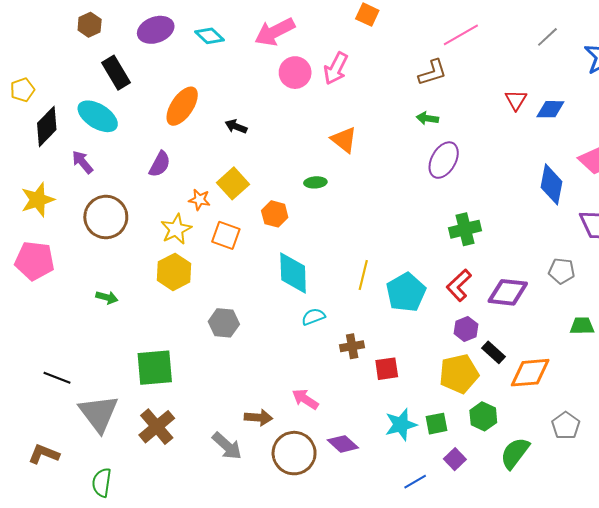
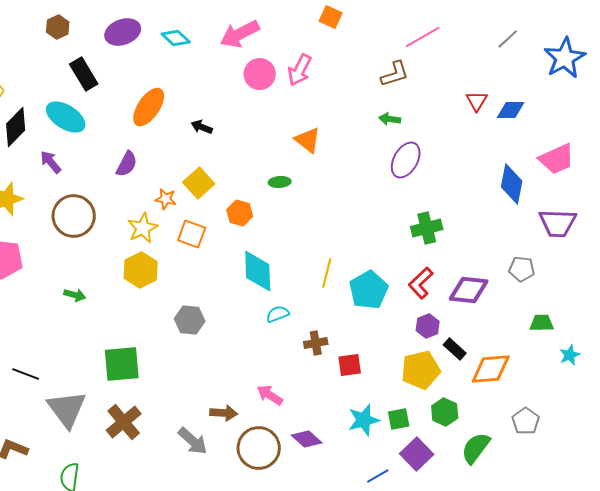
purple square: (455, 459) -> (417, 454), size x1.5

